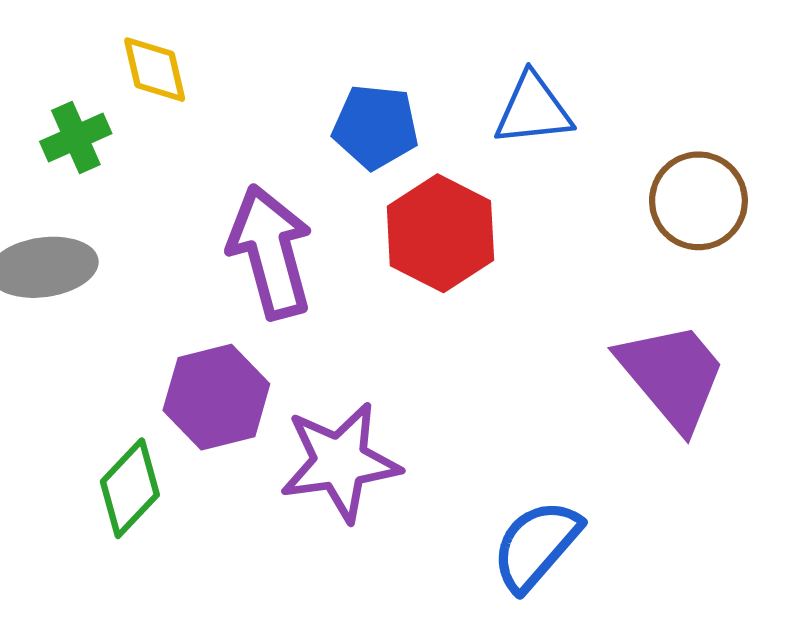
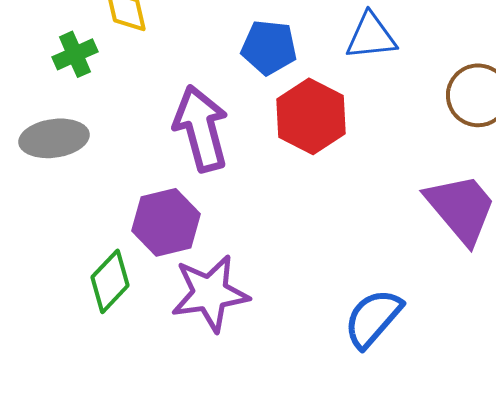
purple star: (340, 462) -> (210, 293), moved

